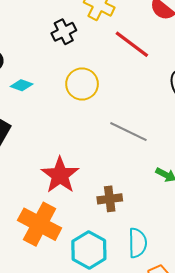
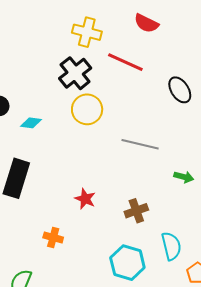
black cross: (64, 32) -> (75, 73), moved, size x1.4
red star: (60, 175) -> (85, 199), size x0.6
orange cross: (40, 224) -> (53, 237), moved, size x0.5

